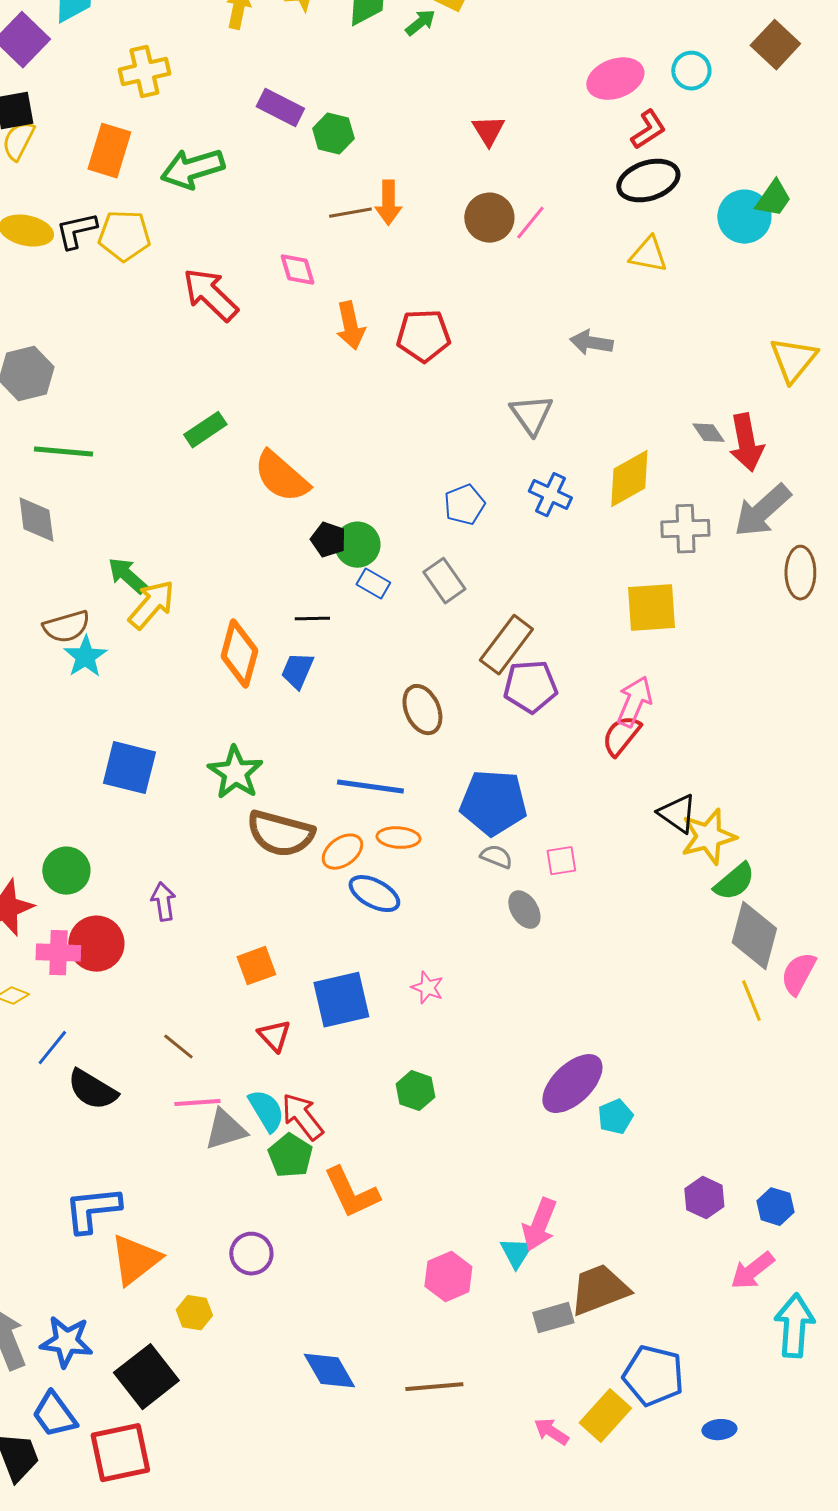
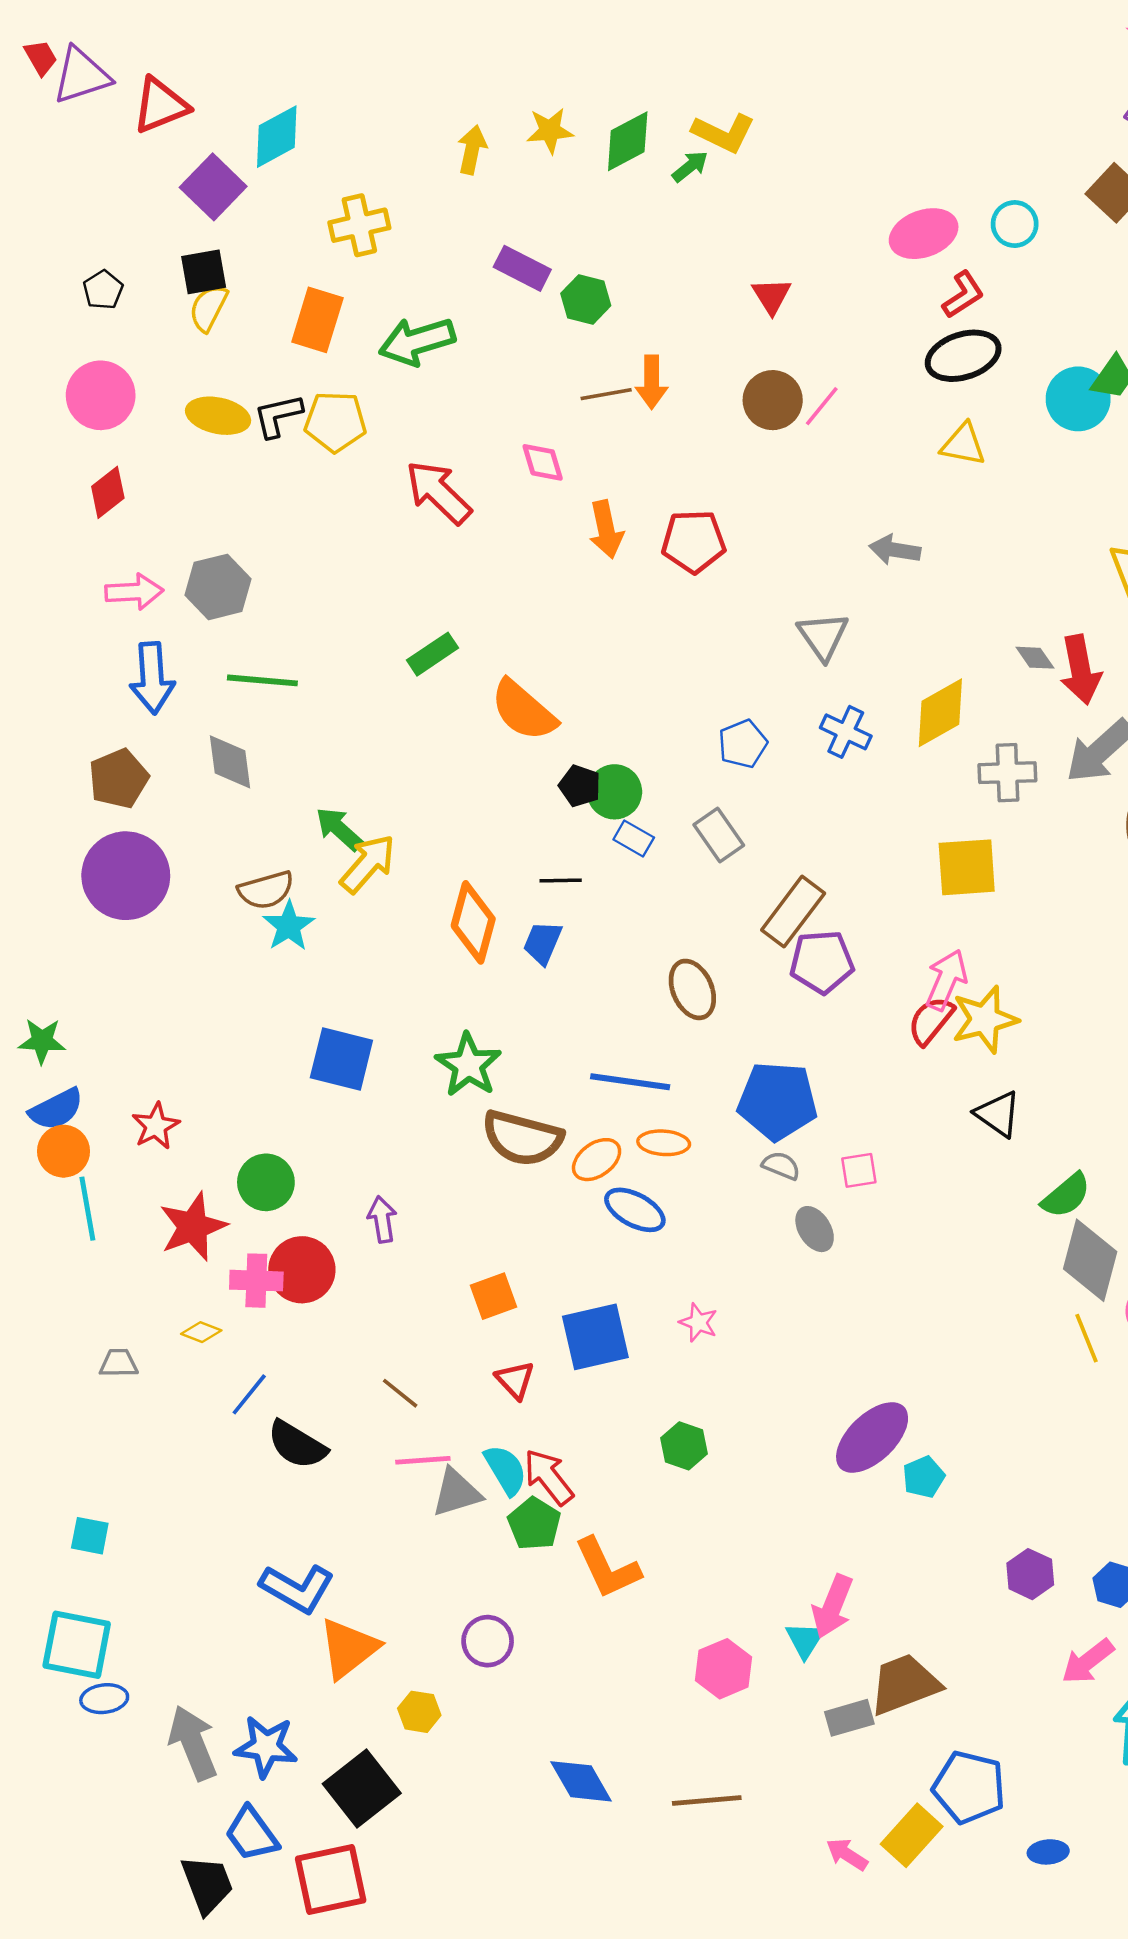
yellow star: (708, 837) -> (985, 1019), moved
blue L-shape: (92, 1210) -> (297, 1588), turned -144

